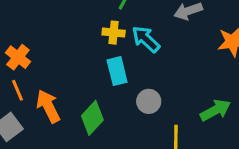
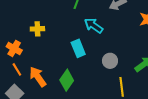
yellow cross: (114, 33) -> (37, 29), moved
gray circle: (149, 101) -> (110, 61), moved

